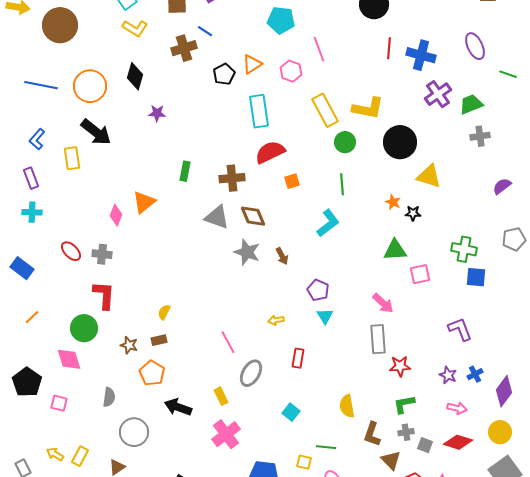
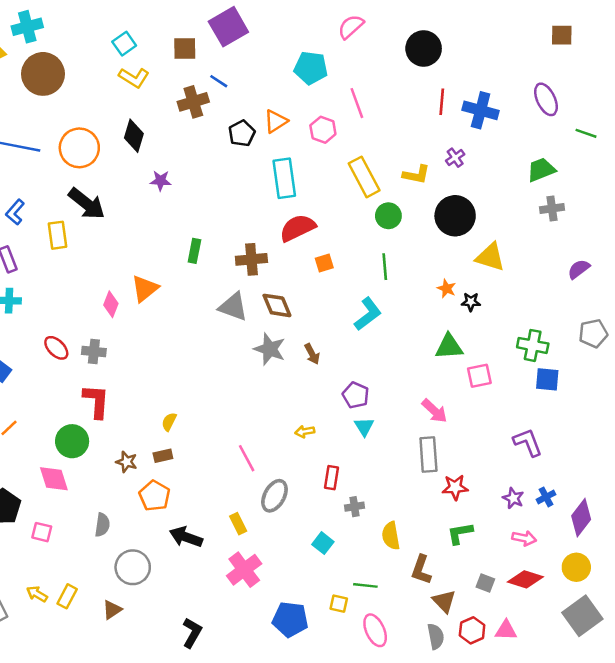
purple cross: (438, 94) -> (455, 158), moved, size x0.6
yellow L-shape: (368, 108) -> (416, 175), size x0.7
gray cross: (406, 432) -> (354, 507), moved

